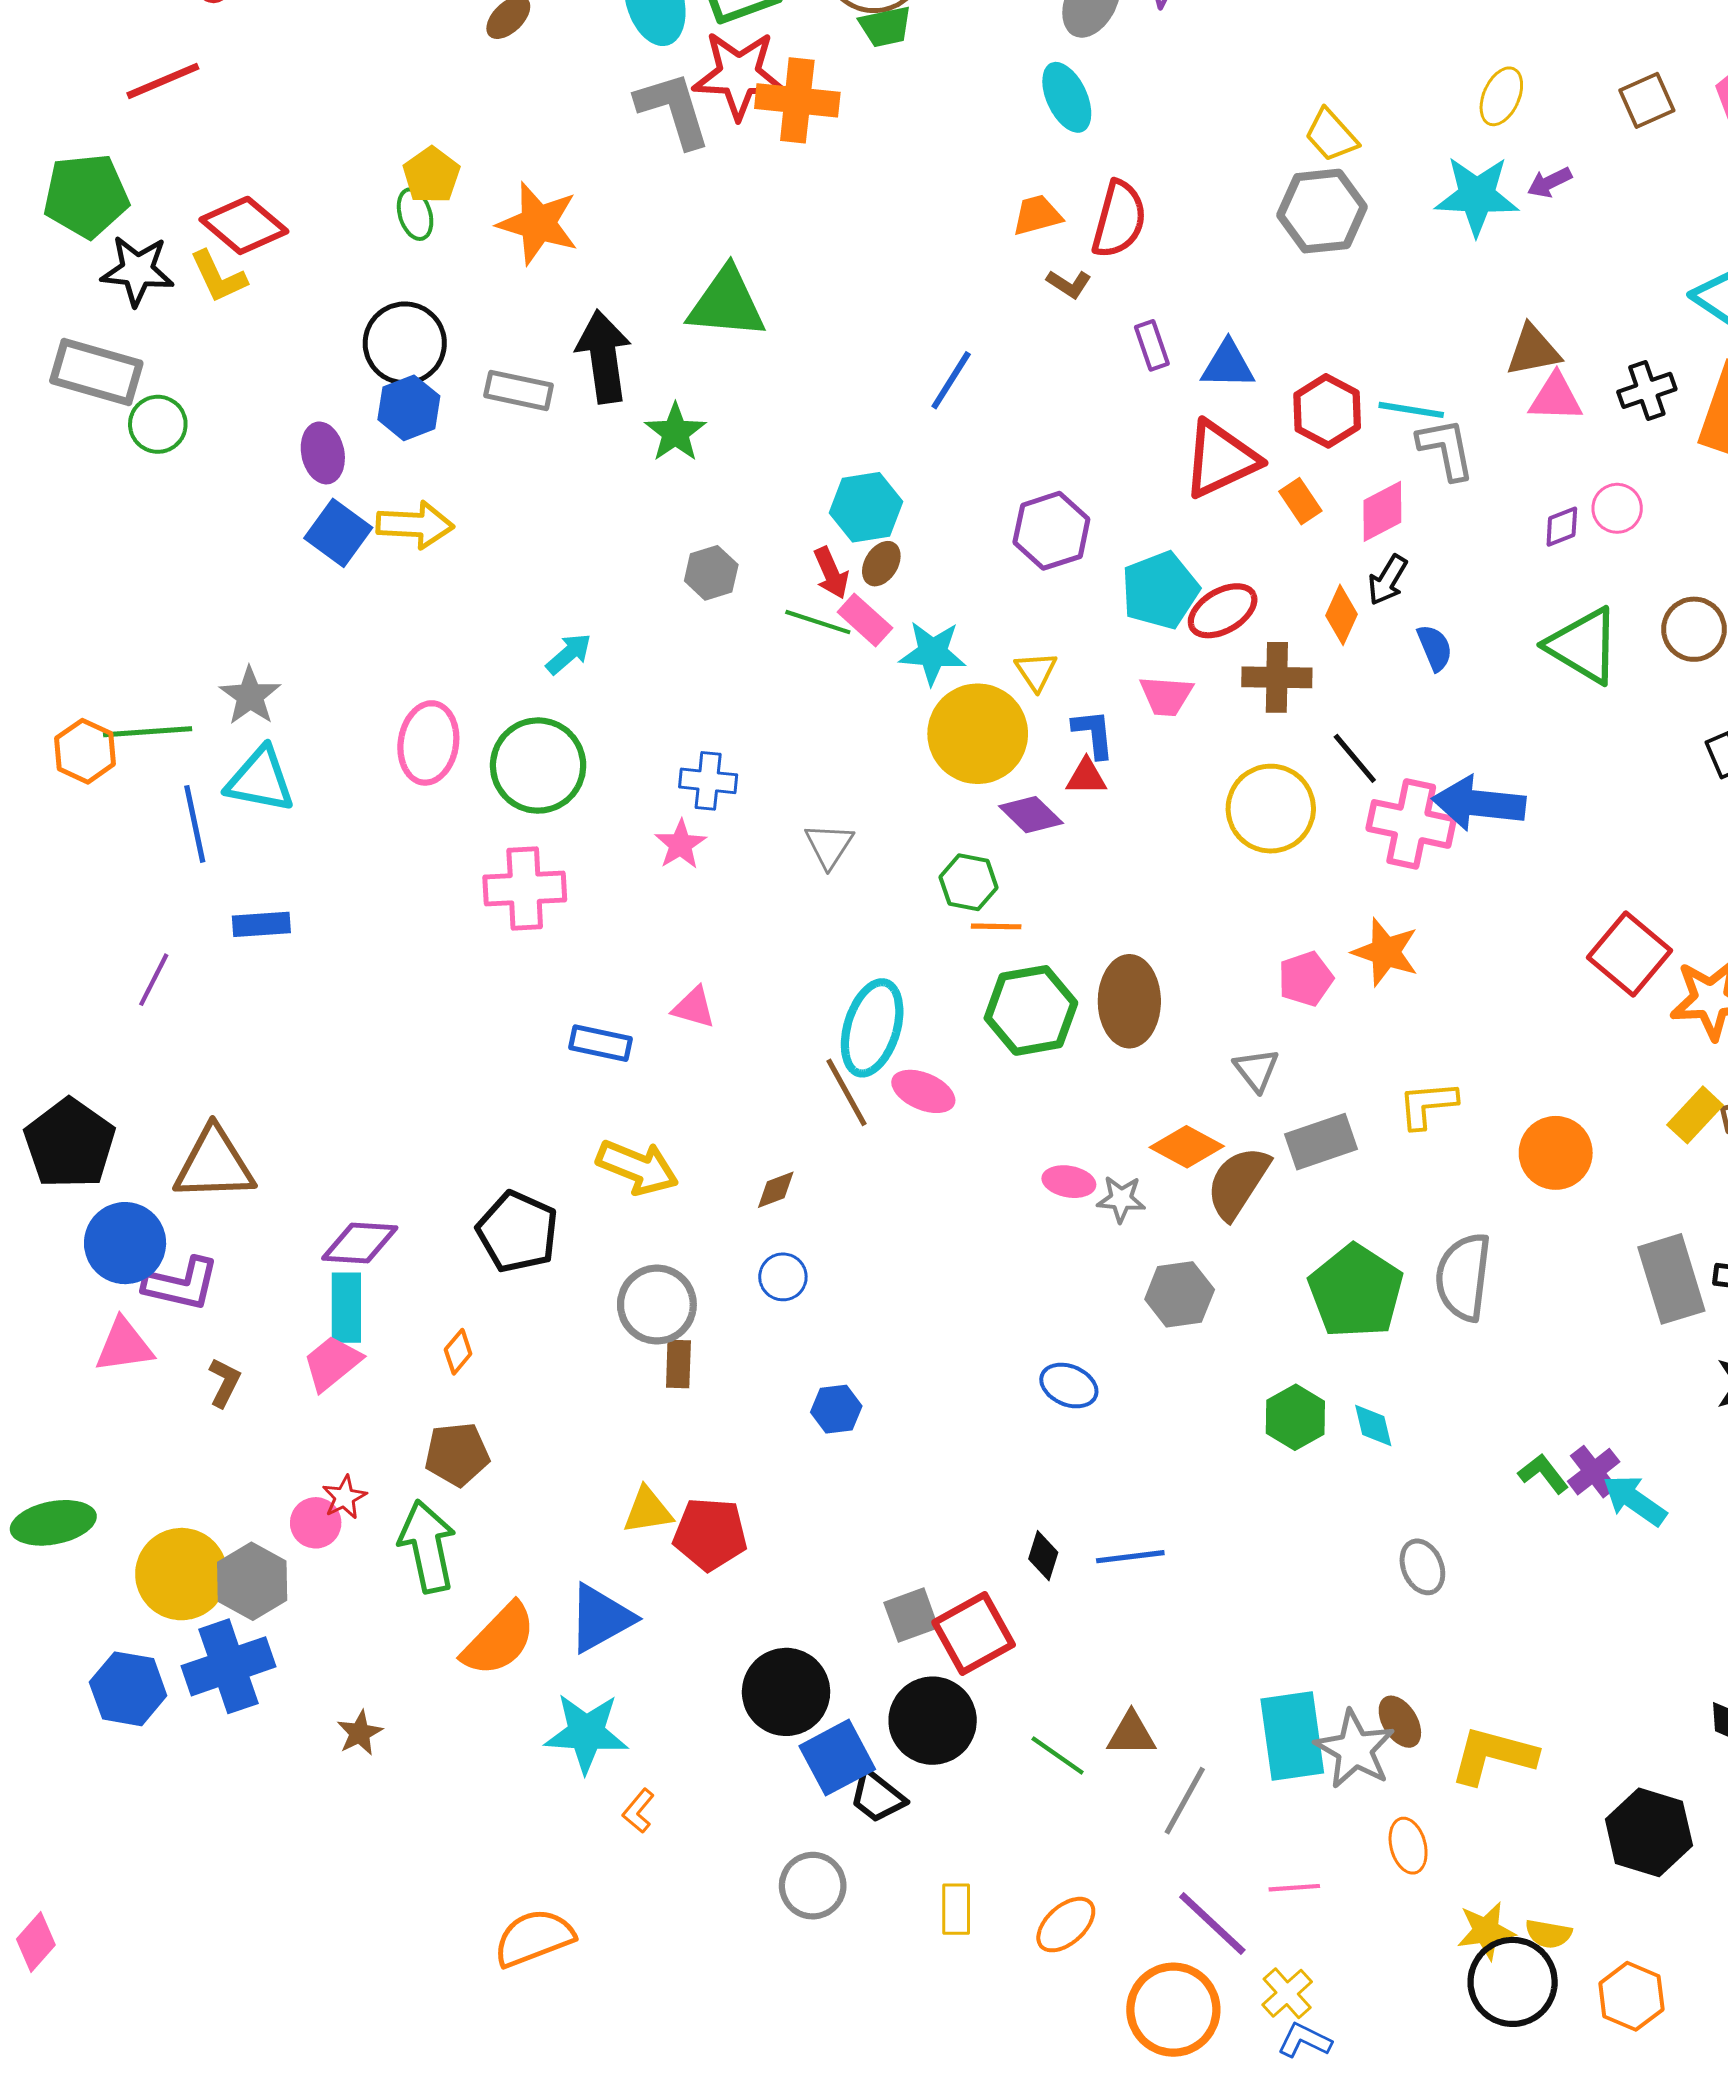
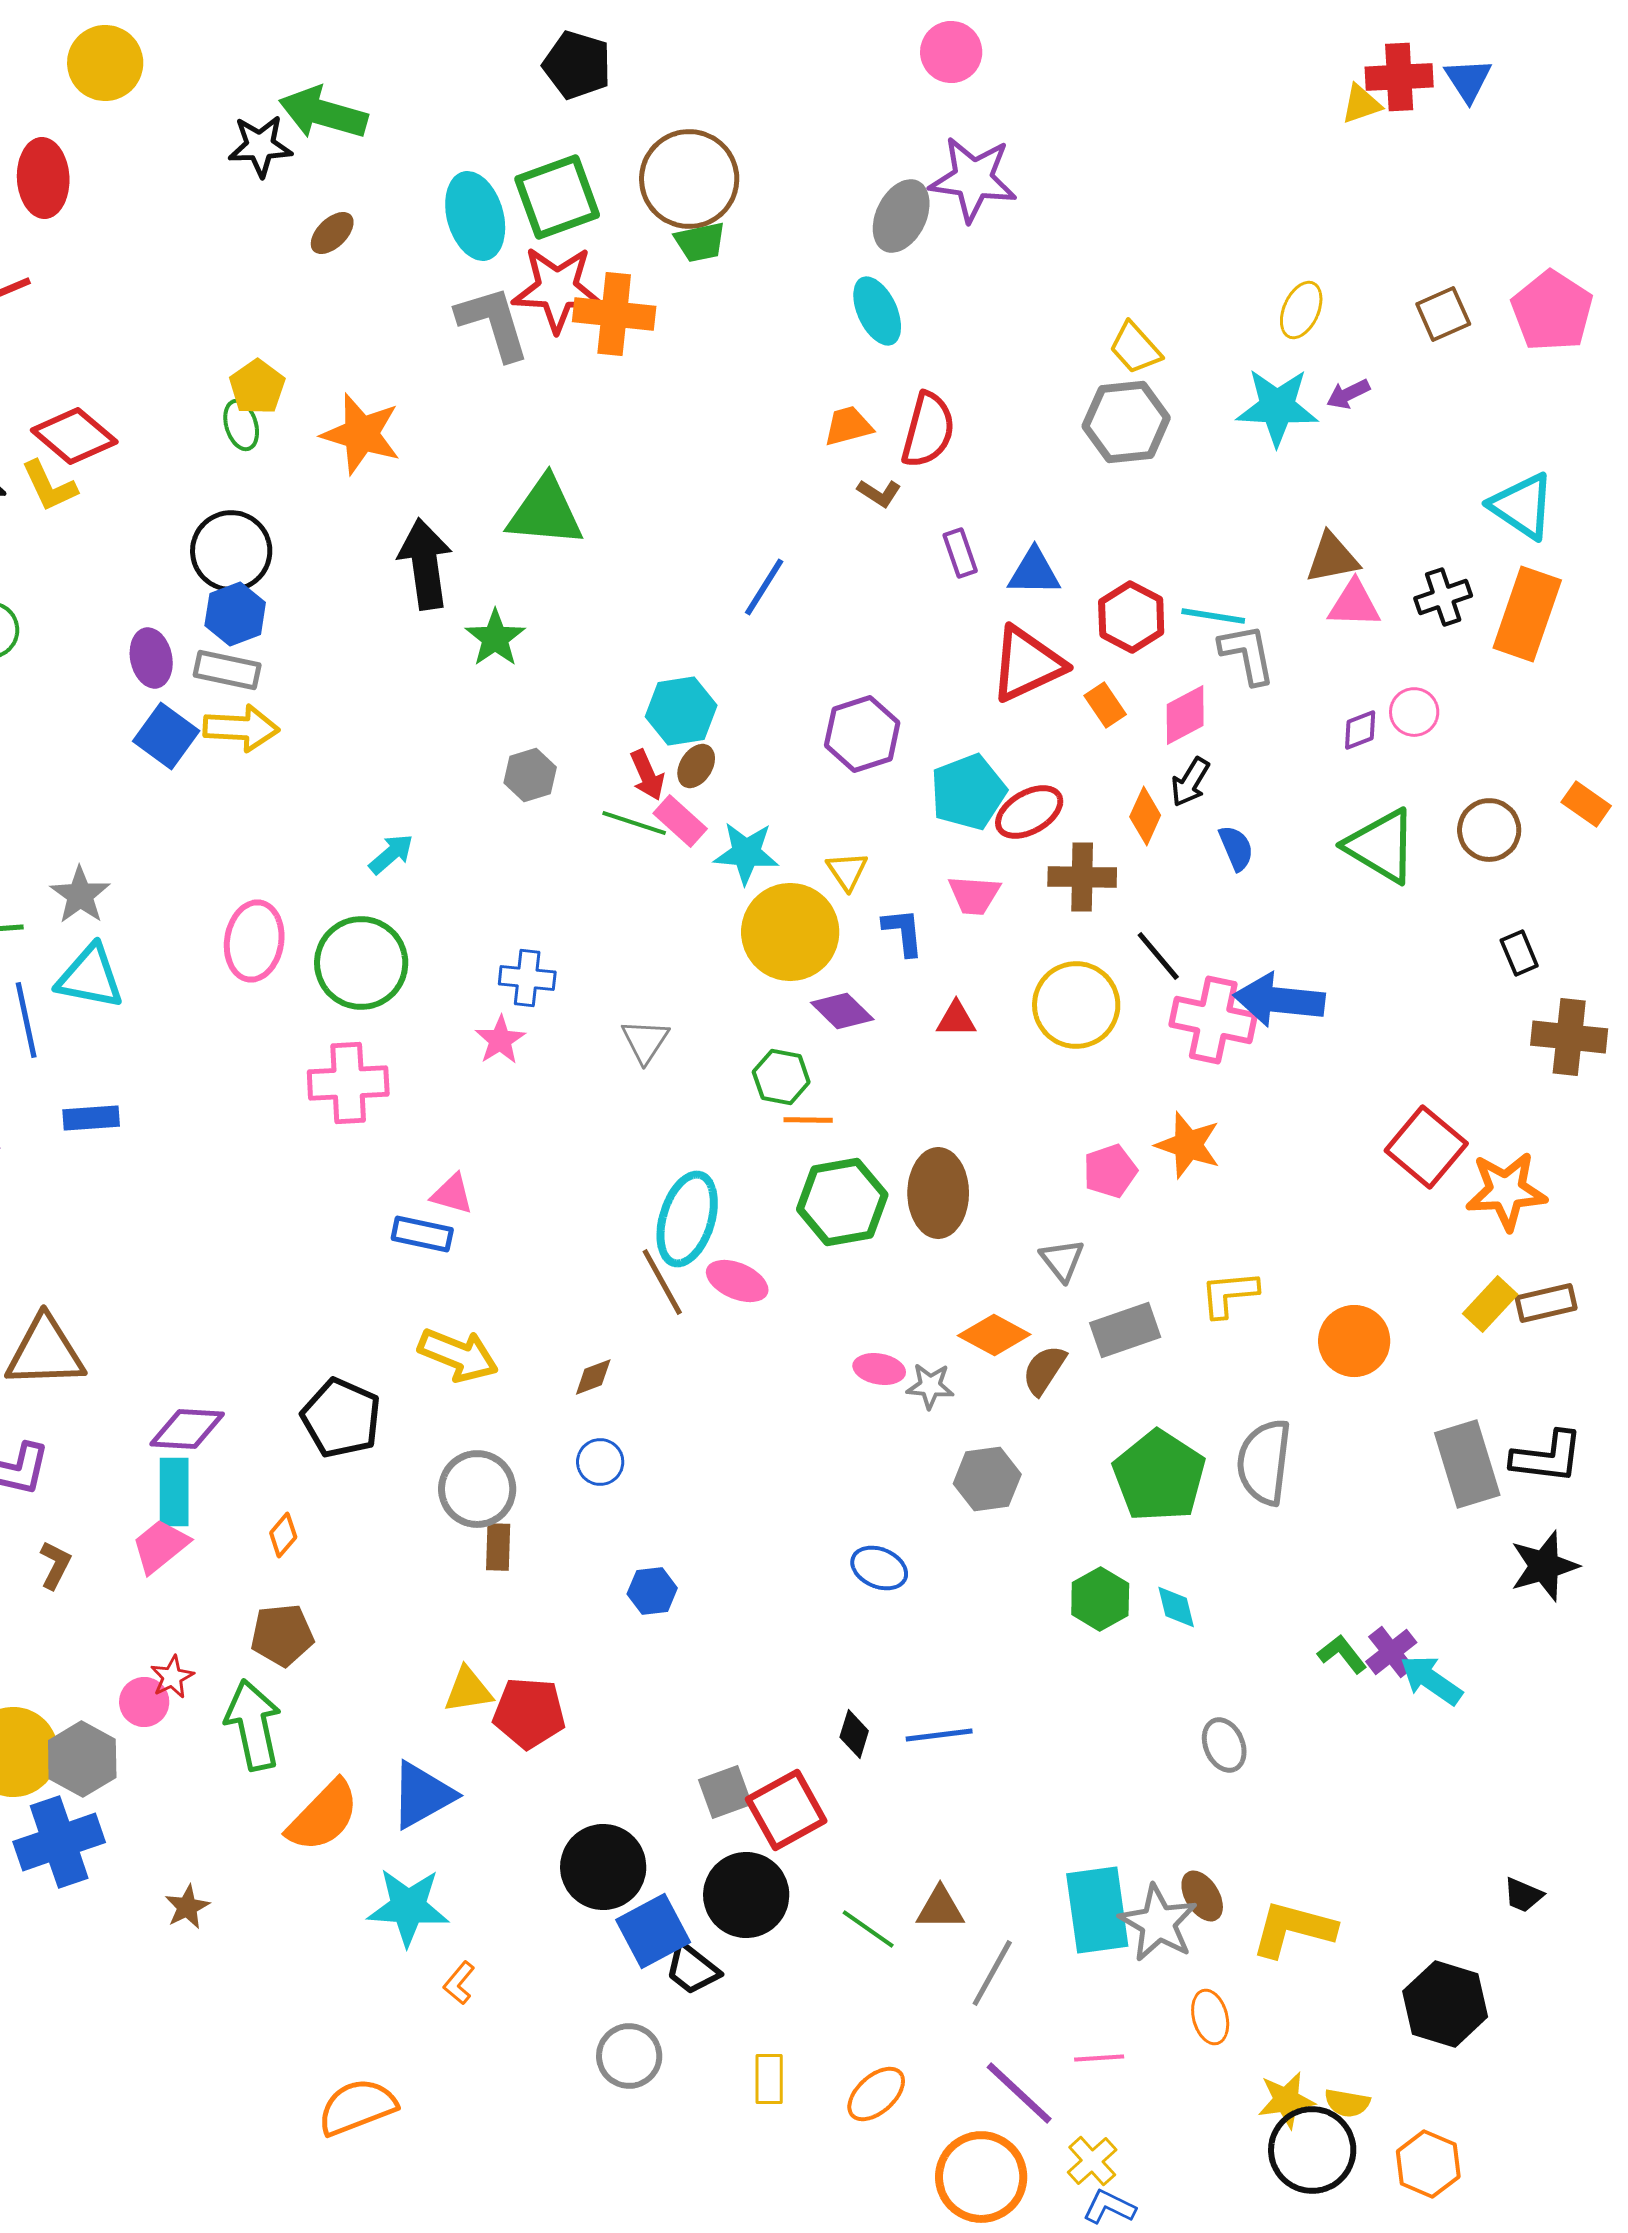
gray rectangle: (519, 390) -> (227, 670), moved
red triangle: (1086, 777) -> (956, 1019), moved
pink triangle: (694, 1007) -> (452, 1194), moved
brown semicircle: (1238, 1183) -> (1044, 1370), size x0.7

